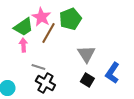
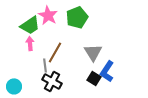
brown line: (48, 33) -> (55, 52), moved
gray line: (38, 67) -> (45, 65), turned 64
blue L-shape: (112, 73) -> (107, 71), moved

